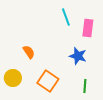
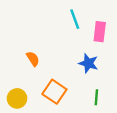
yellow circle: (13, 78) -> (17, 98), moved

